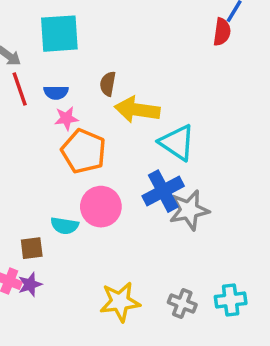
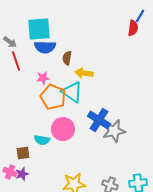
blue semicircle: (56, 92) -> (45, 47), moved, size x1.5
yellow arrow: (137, 110) -> (84, 73), size x0.7
cyan triangle: (177, 143) -> (72, 92), moved
blue cross: (163, 191) -> (99, 120), turned -30

